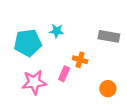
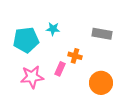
orange circle: (108, 89) -> (101, 83), size x1.5

